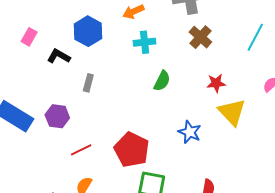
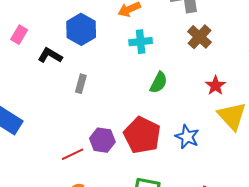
red star: (216, 83) -> (215, 86), turned -30
purple hexagon: (57, 116) -> (102, 140), moved
red pentagon: (132, 150) -> (142, 135), moved

